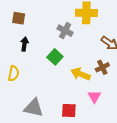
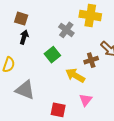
brown square: (19, 18) -> (21, 19), moved
brown cross: (102, 67) -> (91, 60), moved
gray triangle: (34, 108) -> (25, 90), moved

